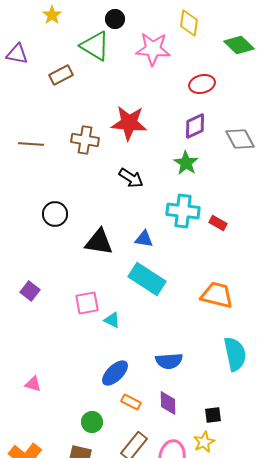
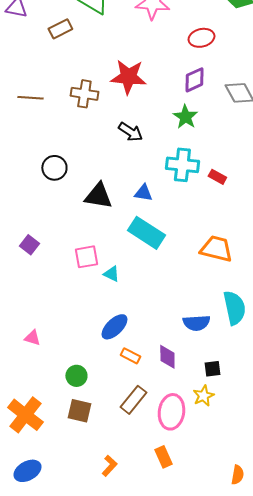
blue semicircle: (169, 361) -> (196, 323), moved
green circle: (92, 422) -> (76, 376), moved

